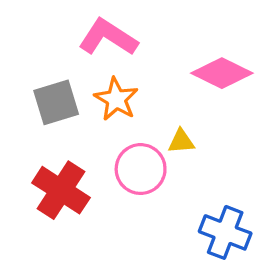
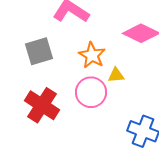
orange star: (116, 99) -> (92, 55), moved

